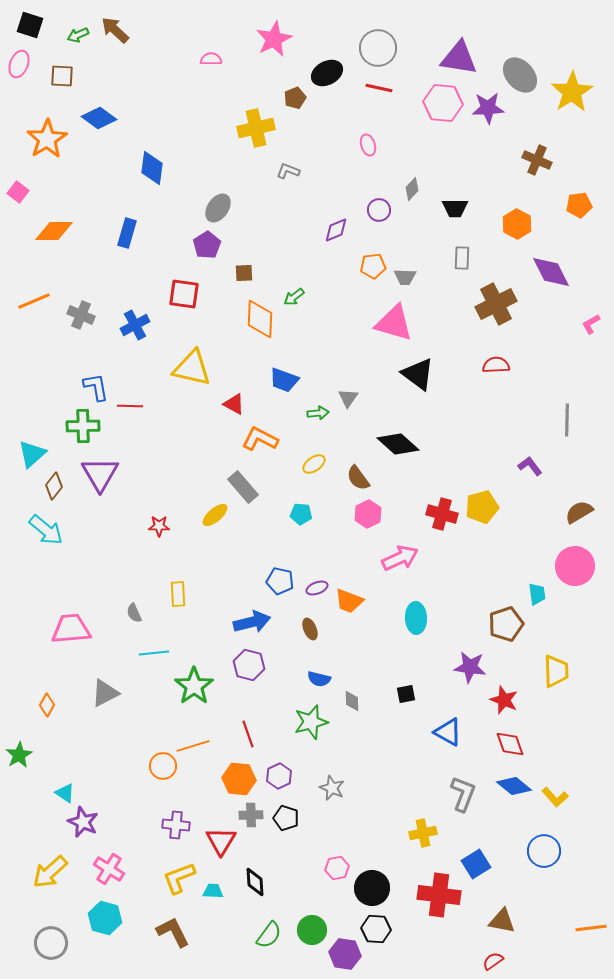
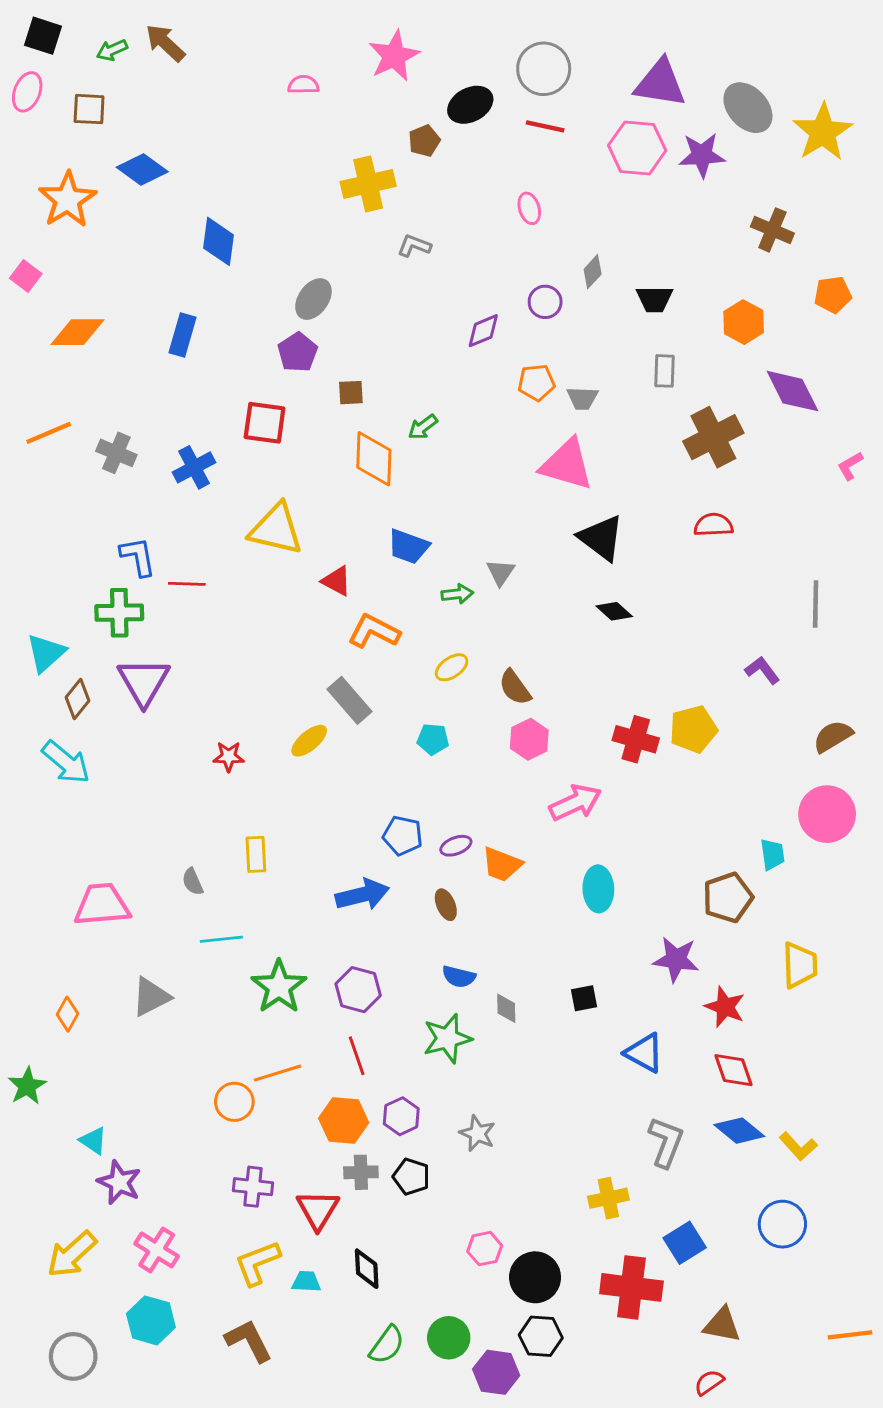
black diamond: (398, 444) -> (614, 611), moved, size x0.6
purple hexagon: (249, 665) -> (358, 990), moved

